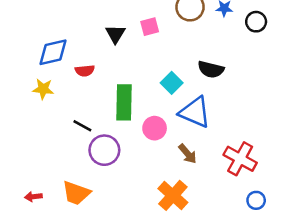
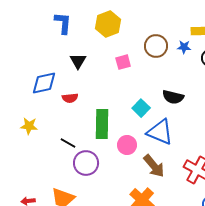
black triangle: (115, 34) -> (78, 61), moved
yellow star: (43, 89) -> (29, 126), moved
brown arrow: (188, 154) -> (154, 166), size x1.4

